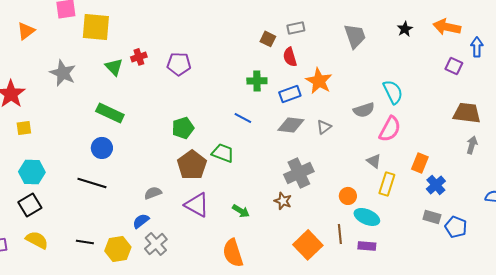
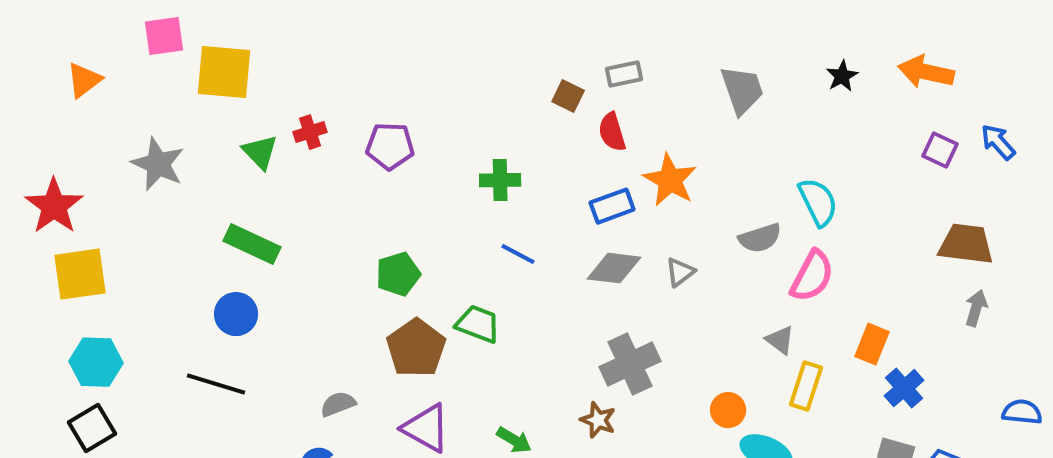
blue arrow: (477, 47) -> (998, 142), moved, turned -42
green cross: (257, 81) -> (500, 180), moved
yellow square: (24, 128) -> (80, 274), size x1.8

